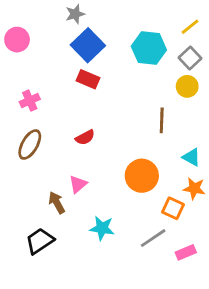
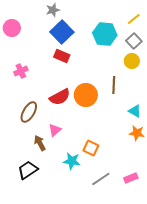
red semicircle: (85, 137) -> (60, 97), size x1.5
brown ellipse: (30, 144) -> (29, 112), moved
orange circle: (142, 176) -> (86, 95), moved
orange square: (173, 208) -> (91, 148), moved
gray line: (153, 238) -> (101, 179), moved

